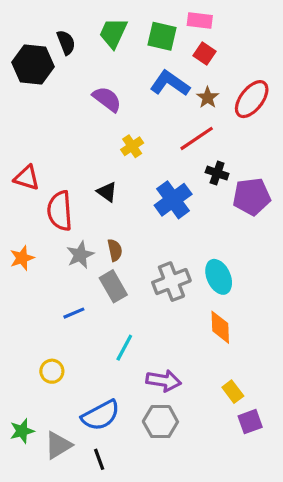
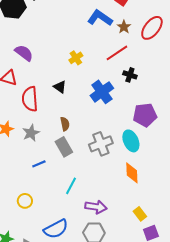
purple semicircle: (107, 99) -> (24, 53), moved
purple pentagon: (252, 197) -> (145, 115), moved
gray star: (80, 255) -> (31, 133), moved

